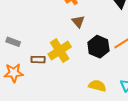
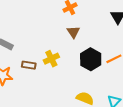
yellow cross: (60, 51) -> (51, 59), size x0.7

